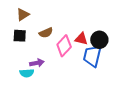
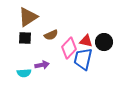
brown triangle: (23, 15) -> (28, 17), size x1.5
blue trapezoid: (92, 56) -> (83, 59), moved
cyan semicircle: (27, 73) -> (24, 73), moved

